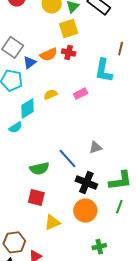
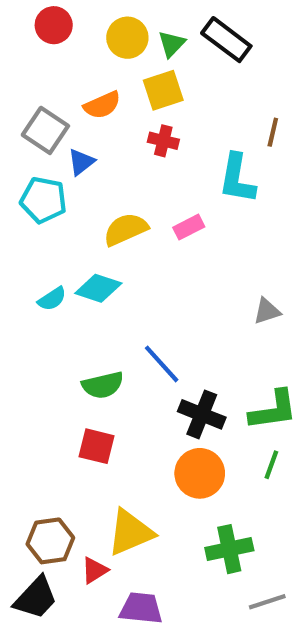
orange semicircle: (49, 54) -> (102, 105), moved
yellow semicircle: (51, 94) -> (126, 229), size x1.5
cyan diamond: (27, 108) -> (98, 288), moved, turned 50
gray triangle: (95, 148) -> (267, 311), moved
yellow triangle: (52, 222) -> (130, 532), moved, size x1.4
green cross: (99, 247) -> (229, 549), size x1.5

